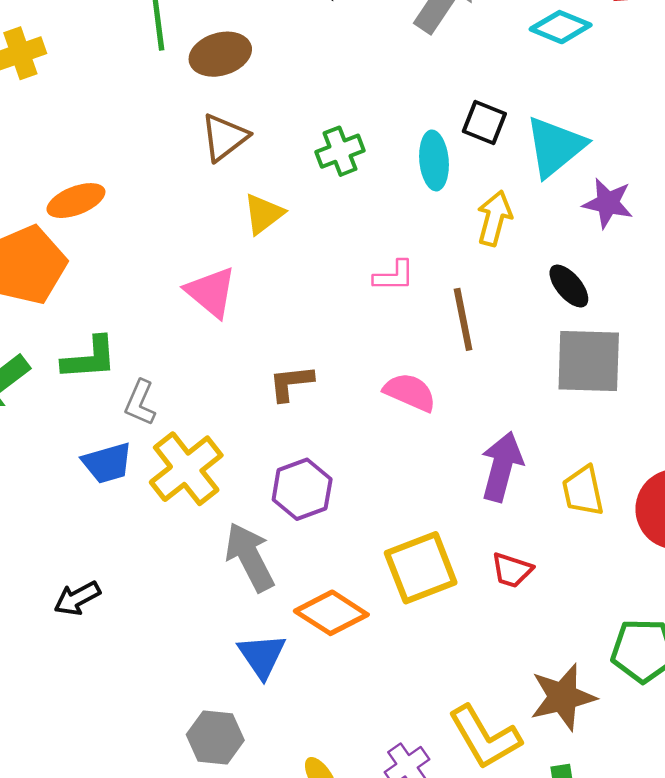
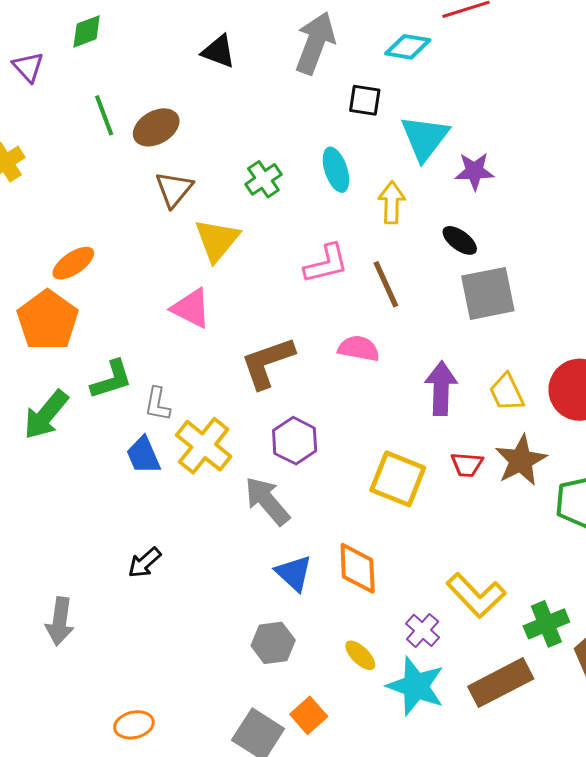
black square: (484, 123) -> (365, 100), moved
yellow triangle: (264, 214) -> (217, 240), size x1.4
pink L-shape: (394, 276) -> (326, 264), size x1.4
brown L-shape: (291, 383) -> (268, 363), size x1.6
blue trapezoid: (107, 463) -> (143, 455), turned 96
yellow square: (421, 568) -> (398, 479), turned -34
orange diamond: (331, 613) -> (358, 568), moved, turned 68
brown star: (563, 697) -> (521, 460), moved

